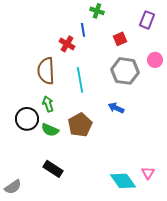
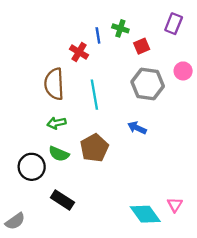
green cross: (97, 11) -> (120, 28), moved
green arrow: (48, 104) -> (57, 123), turned -84
black circle: (27, 119) -> (32, 167), moved

